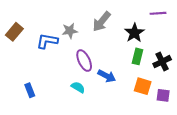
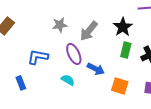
gray arrow: (102, 22) -> (89, 31), moved
blue L-shape: (47, 41) -> (38, 57), moved
orange square: (143, 86) -> (120, 86), moved

